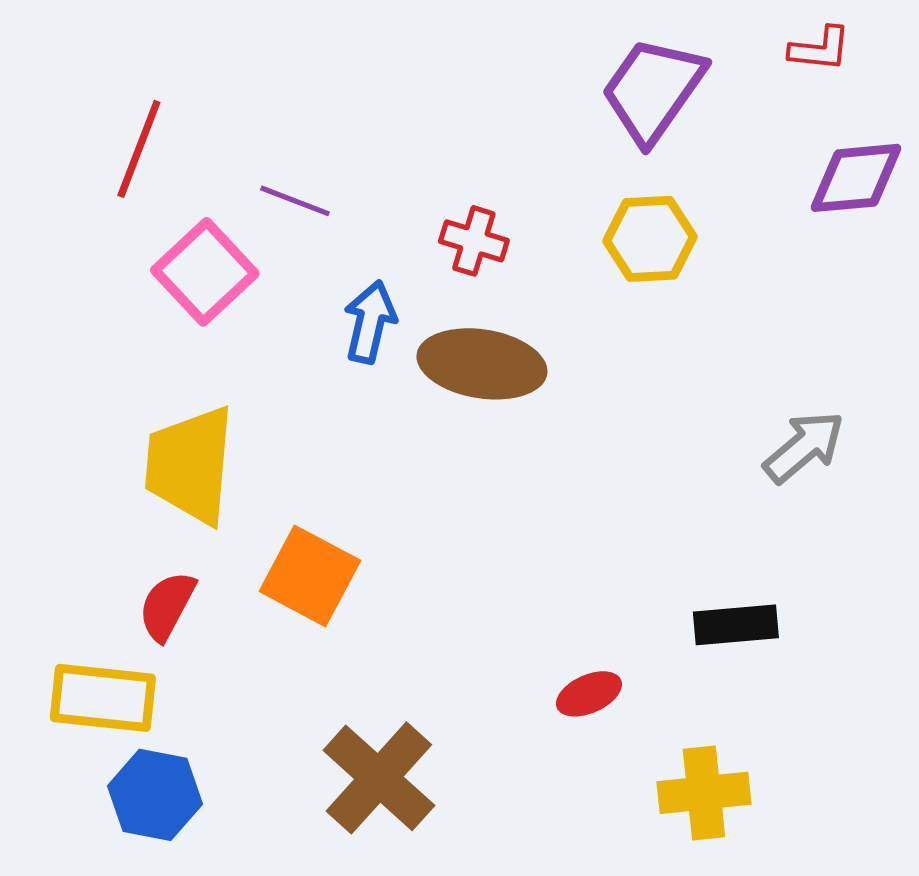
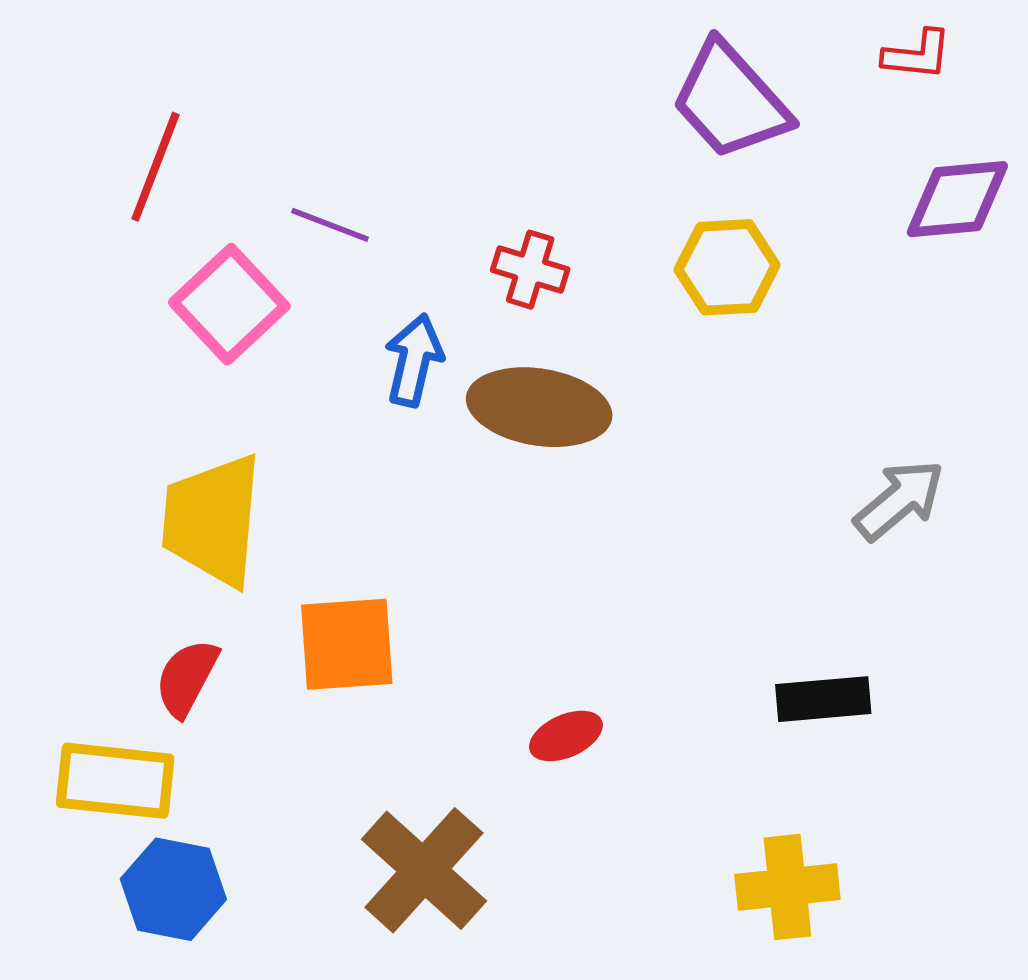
purple trapezoid: (653, 90) -> (730, 101), turned -77
orange square: (310, 576) -> (347, 644), turned -32
red ellipse: (589, 694) -> (566, 736), moved

